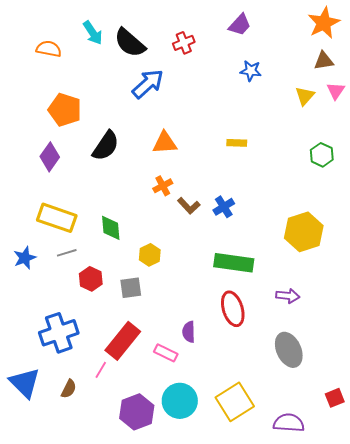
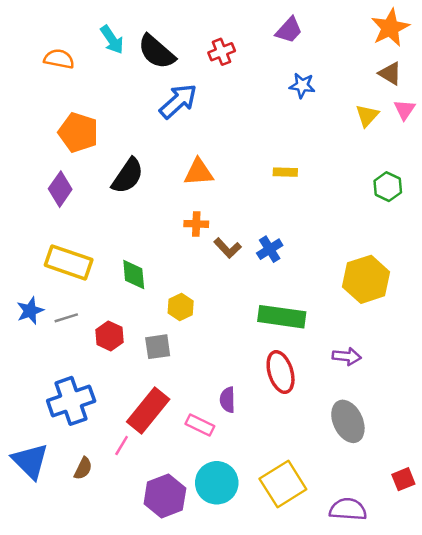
brown triangle: (324, 61) -> (390, 73), turned 40
orange cross: (163, 186) -> (196, 224), turned 30
gray line: (67, 253) -> (66, 318), moved

